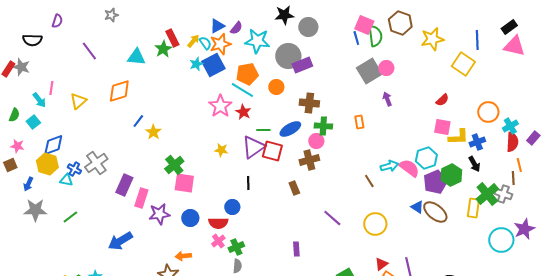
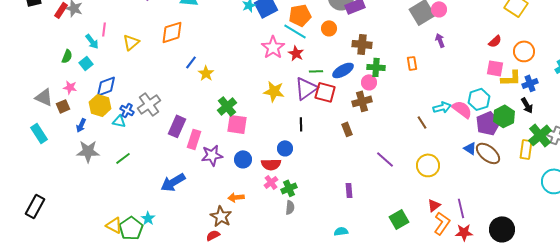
orange circle: (488, 112) -> (524, 51), moved
yellow star: (221, 150) -> (274, 91), size x1.5

